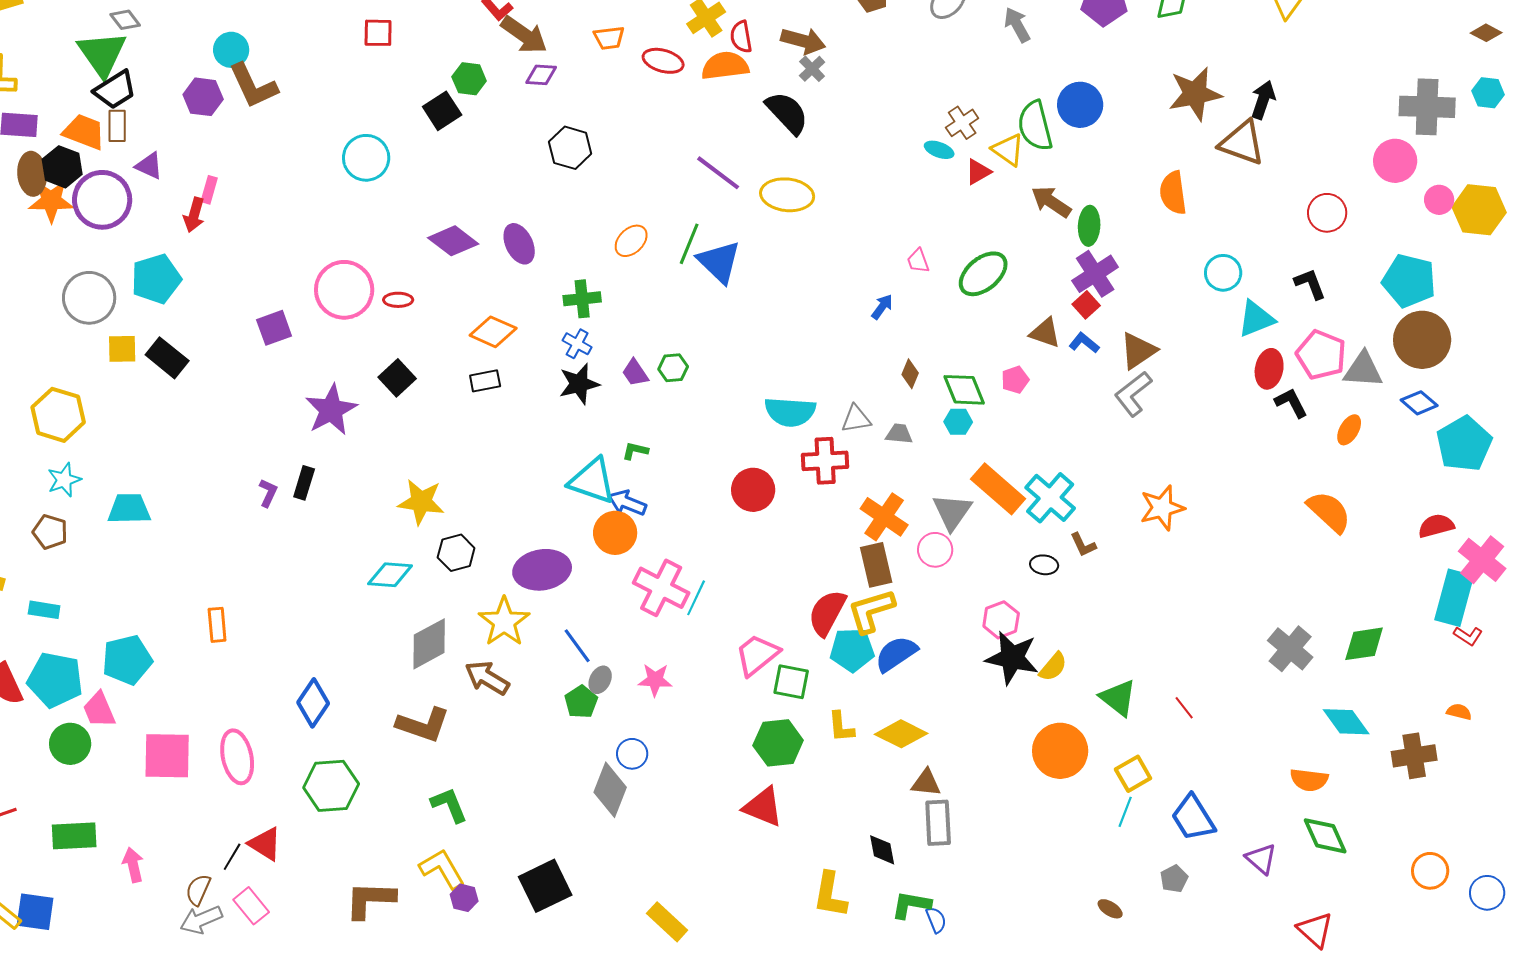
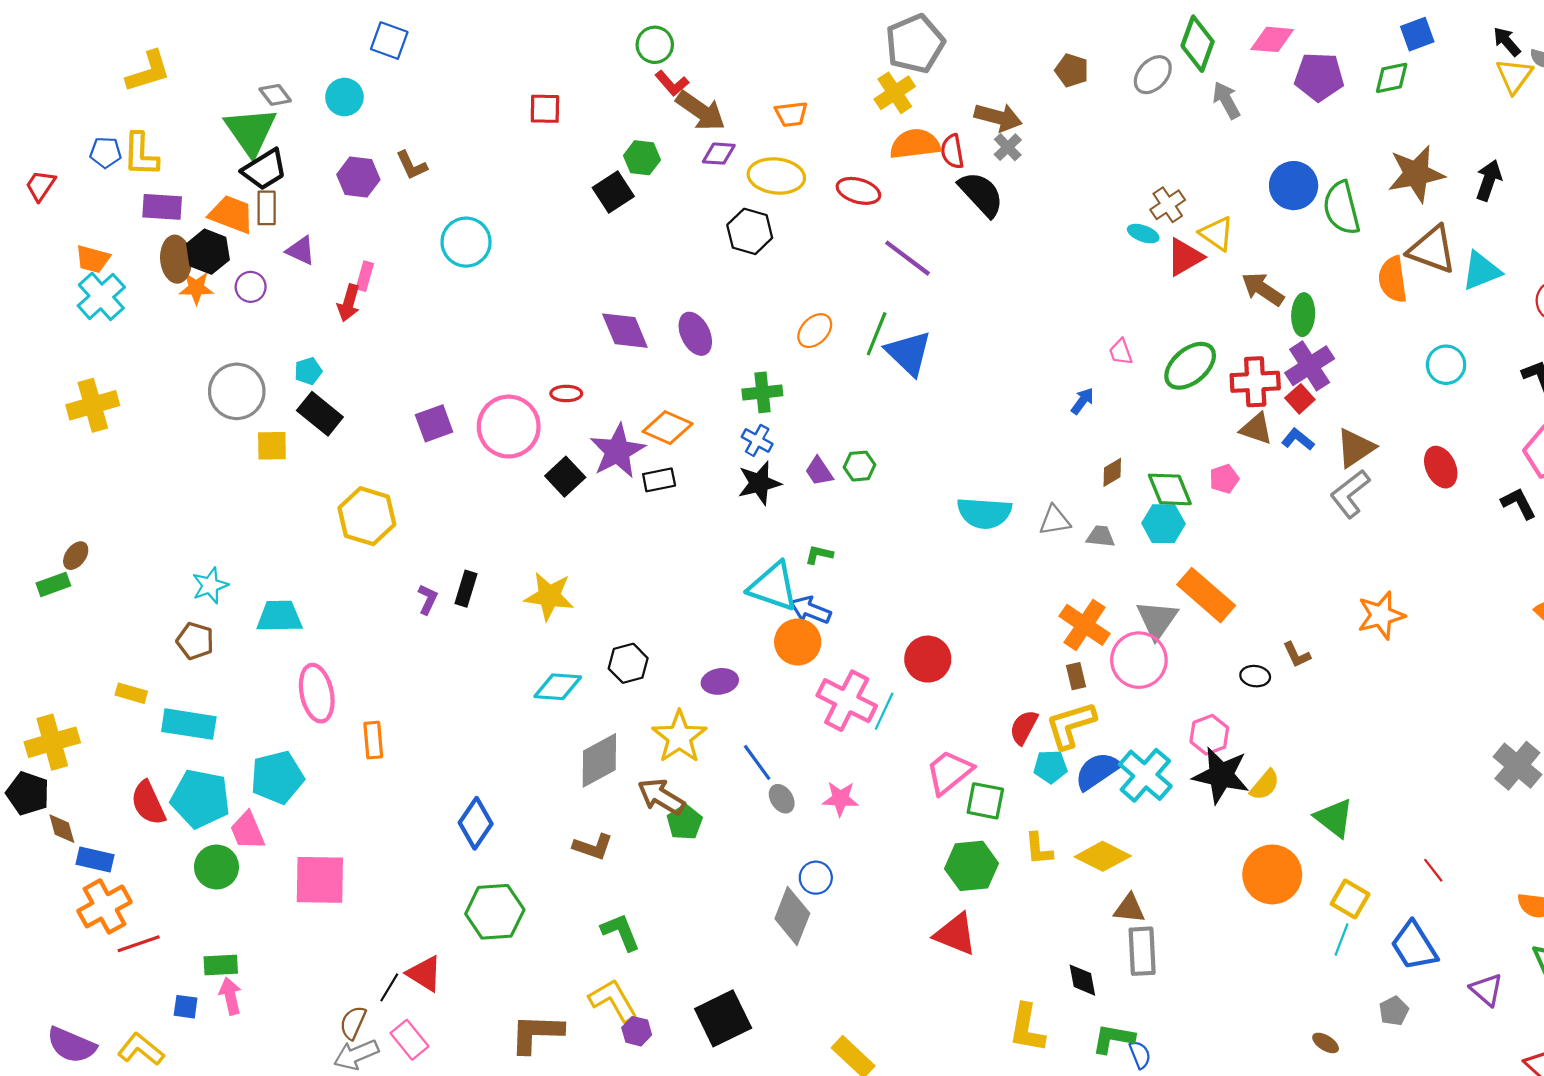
red semicircle: (741, 37) -> (952, 151), moved
cyan circle: (231, 50) -> (344, 97), moved
red ellipse: (663, 61) -> (858, 191), moved
brown L-shape: (253, 86) -> (412, 165), size x0.6
green semicircle: (1035, 126) -> (1342, 208), moved
brown triangle: (1242, 143) -> (1432, 250), moved
cyan circle: (366, 158) -> (466, 242), moved
red triangle: (978, 172) -> (1185, 257), size x1.4
yellow ellipse: (787, 195) -> (776, 176), moved
purple circle: (102, 200) -> (251, 287), size x0.5
orange star: (51, 201) -> (196, 288), size x0.7
purple diamond: (453, 241) -> (625, 331), turned 30
cyan pentagon: (156, 279) -> (308, 371), size x0.5
pink circle: (344, 290) -> (509, 427), moved
cyan triangle: (1256, 319) -> (1481, 271), moved
black rectangle: (167, 358) -> (320, 414), moved
red ellipse: (1269, 369) -> (1441, 467), moved, turned -36
brown diamond: (910, 374) -> (1112, 472), turned 36
purple star: (331, 410) -> (617, 451), moved
yellow hexagon: (58, 415) -> (367, 516), moved
cyan hexagon: (958, 422) -> (1163, 524), size x1.4
red cross: (825, 461) -> (1255, 382), moved
red circle: (753, 490) -> (928, 659), moved
cyan cross: (1050, 498) -> (1145, 775), moved
yellow star: (421, 502) -> (549, 596), moved
pink circle: (935, 550) -> (1139, 660), size x1.5
brown rectangle: (876, 565) -> (1076, 676), size x0.6
purple ellipse: (542, 570) -> (720, 681), size x0.6
cyan rectangle: (44, 610) -> (189, 724), size x1.6
red semicircle: (827, 613) -> (1024, 727), size x0.7
cyan pentagon: (852, 650) -> (1050, 767), size x0.7
gray ellipse: (600, 680) -> (782, 799), turned -60
green pentagon: (581, 702) -> (685, 822), moved
red line: (1184, 708) -> (1433, 870), moved
brown L-shape: (423, 725) -> (593, 847), size x0.7
pink ellipse: (237, 757) -> (317, 693), moved
yellow square: (1133, 774) -> (1350, 899), turned -30
green rectangle: (74, 836) -> (221, 965), size x0.7
pink arrow: (133, 865) -> (230, 996), moved
blue square: (35, 912) -> (186, 1007), moved, size x0.6

